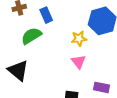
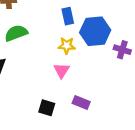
blue rectangle: (46, 15) -> (68, 16), moved

